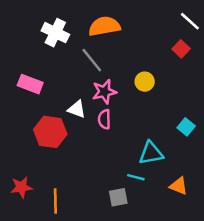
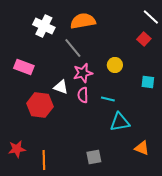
cyan square: (186, 127) -> (148, 82), moved, turned -32
cyan line: (136, 177) -> (108, 99), moved

